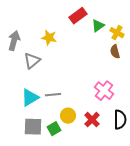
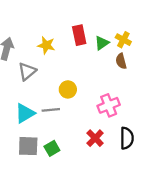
red rectangle: (78, 16) -> (79, 35), moved, turned -66
green triangle: (98, 26) -> (102, 43), moved
pink cross: (104, 91) -> (109, 105), turned 30
yellow circle: (68, 116) -> (68, 89), moved

